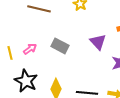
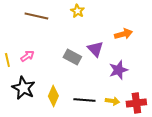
gray rectangle: (60, 46) -> (72, 57), moved

